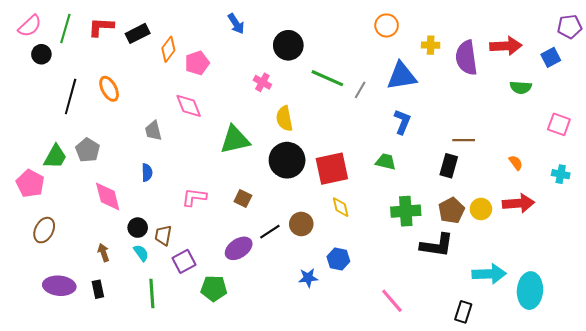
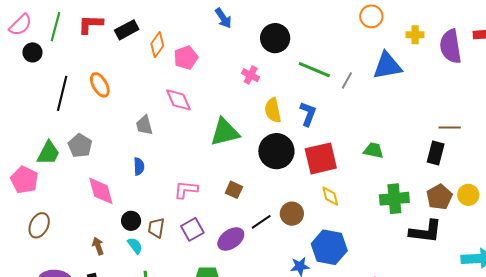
blue L-shape: (402, 122) -> (308, 114), moved
blue hexagon: (338, 259) -> (329, 247), size x1.6
purple square: (184, 261) -> (192, 229), moved

